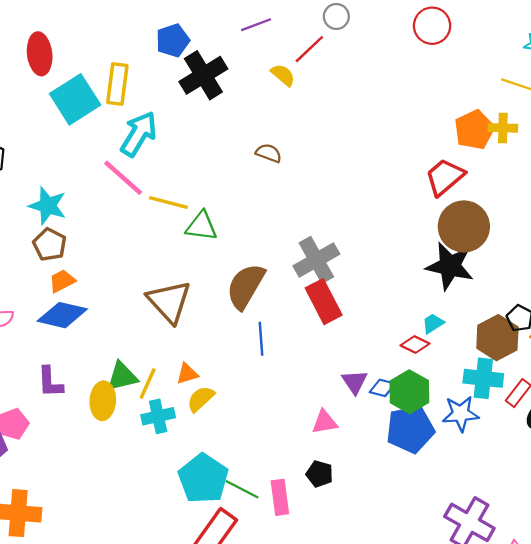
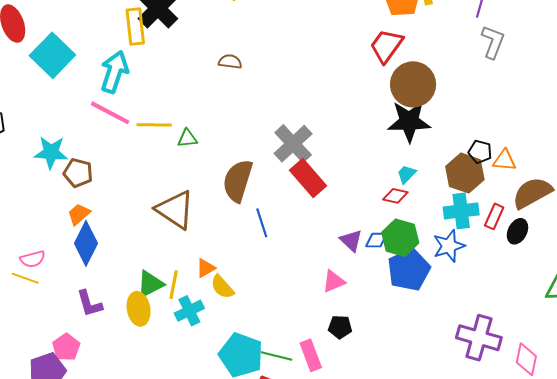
yellow rectangle: (117, 84) -> (135, 26), moved
green triangle: (201, 226) -> (187, 138), size x0.7
brown pentagon: (50, 245) -> (78, 173), moved
blue diamond: (62, 315) -> (86, 243), turned -63
yellow semicircle: (201, 399) -> (222, 287), turned -76

